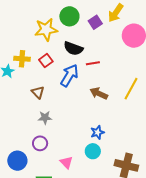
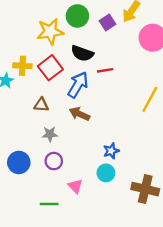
red square: (46, 61) -> (50, 68), size x1.5
brown triangle: (38, 92) -> (41, 105), turned -40
brown arrow: (99, 93) -> (79, 114), moved
purple circle: (40, 143) -> (54, 161), moved
blue circle: (17, 161) -> (19, 162), moved

